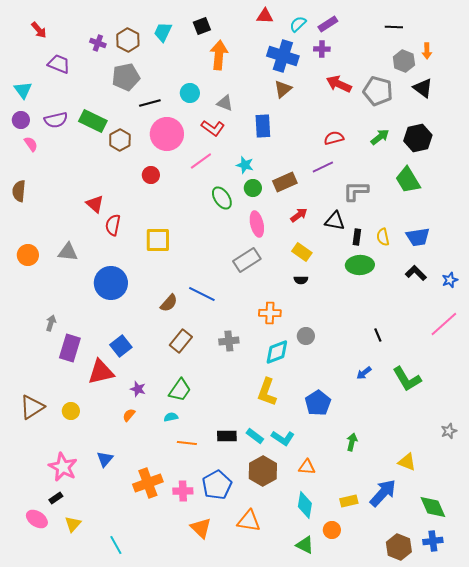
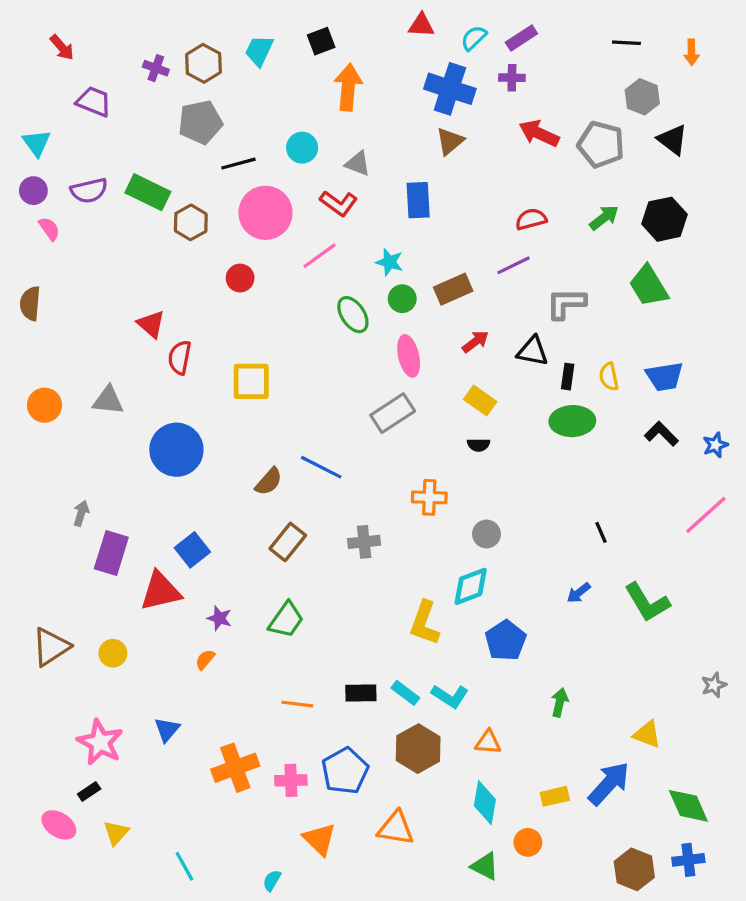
orange arrow: (427, 51) -> (692, 52), moved
cyan diamond: (277, 352) -> (471, 586), moved
cyan semicircle: (171, 417) -> (272, 881), moved, turned -48

